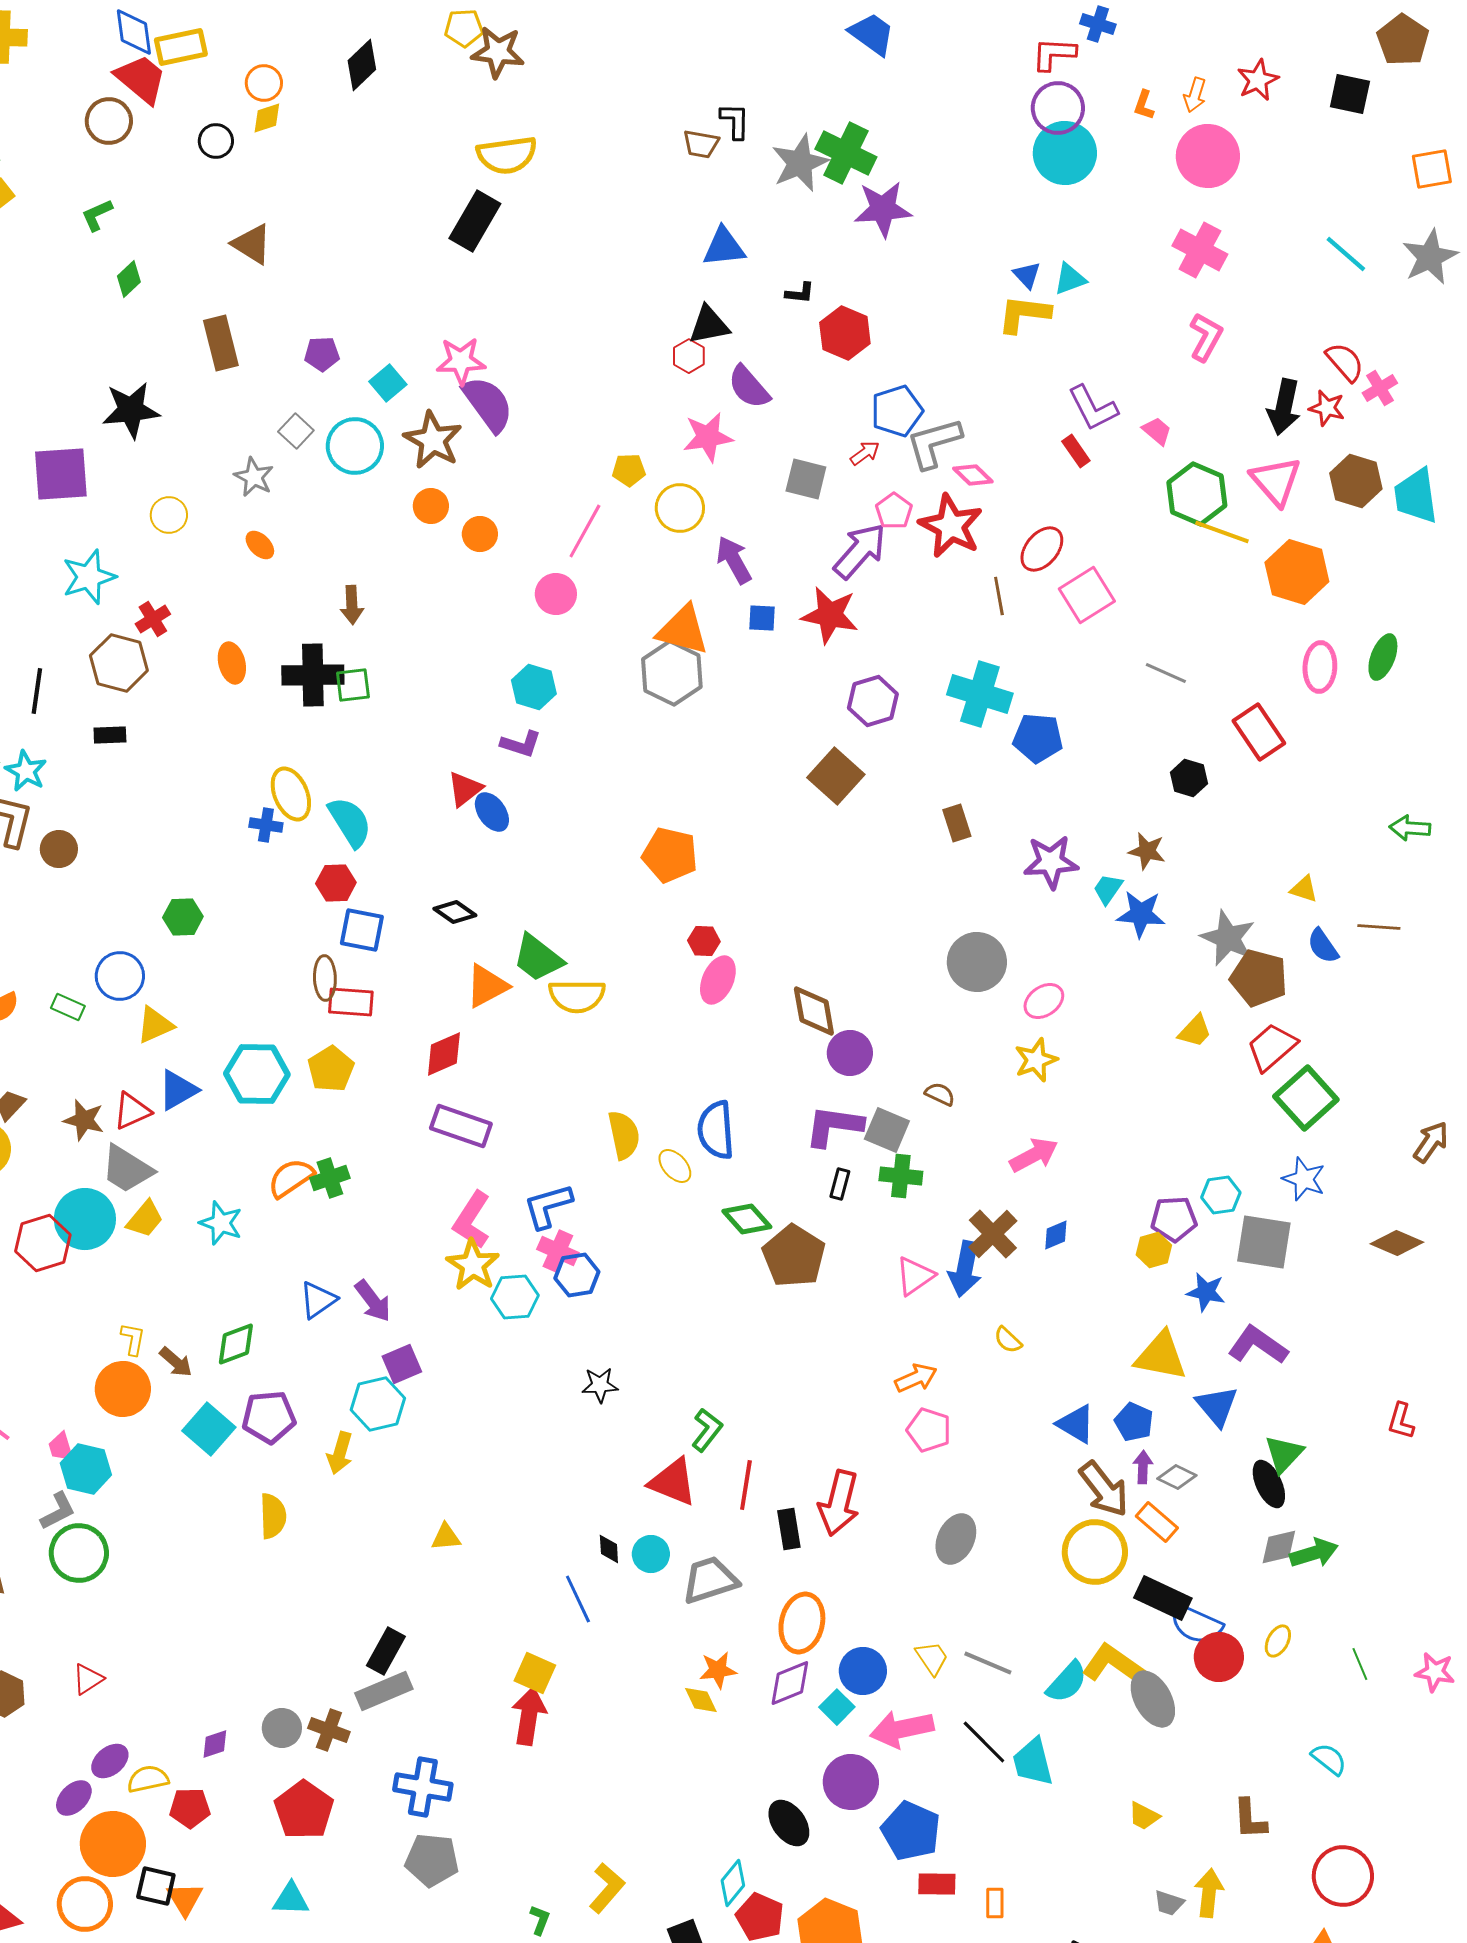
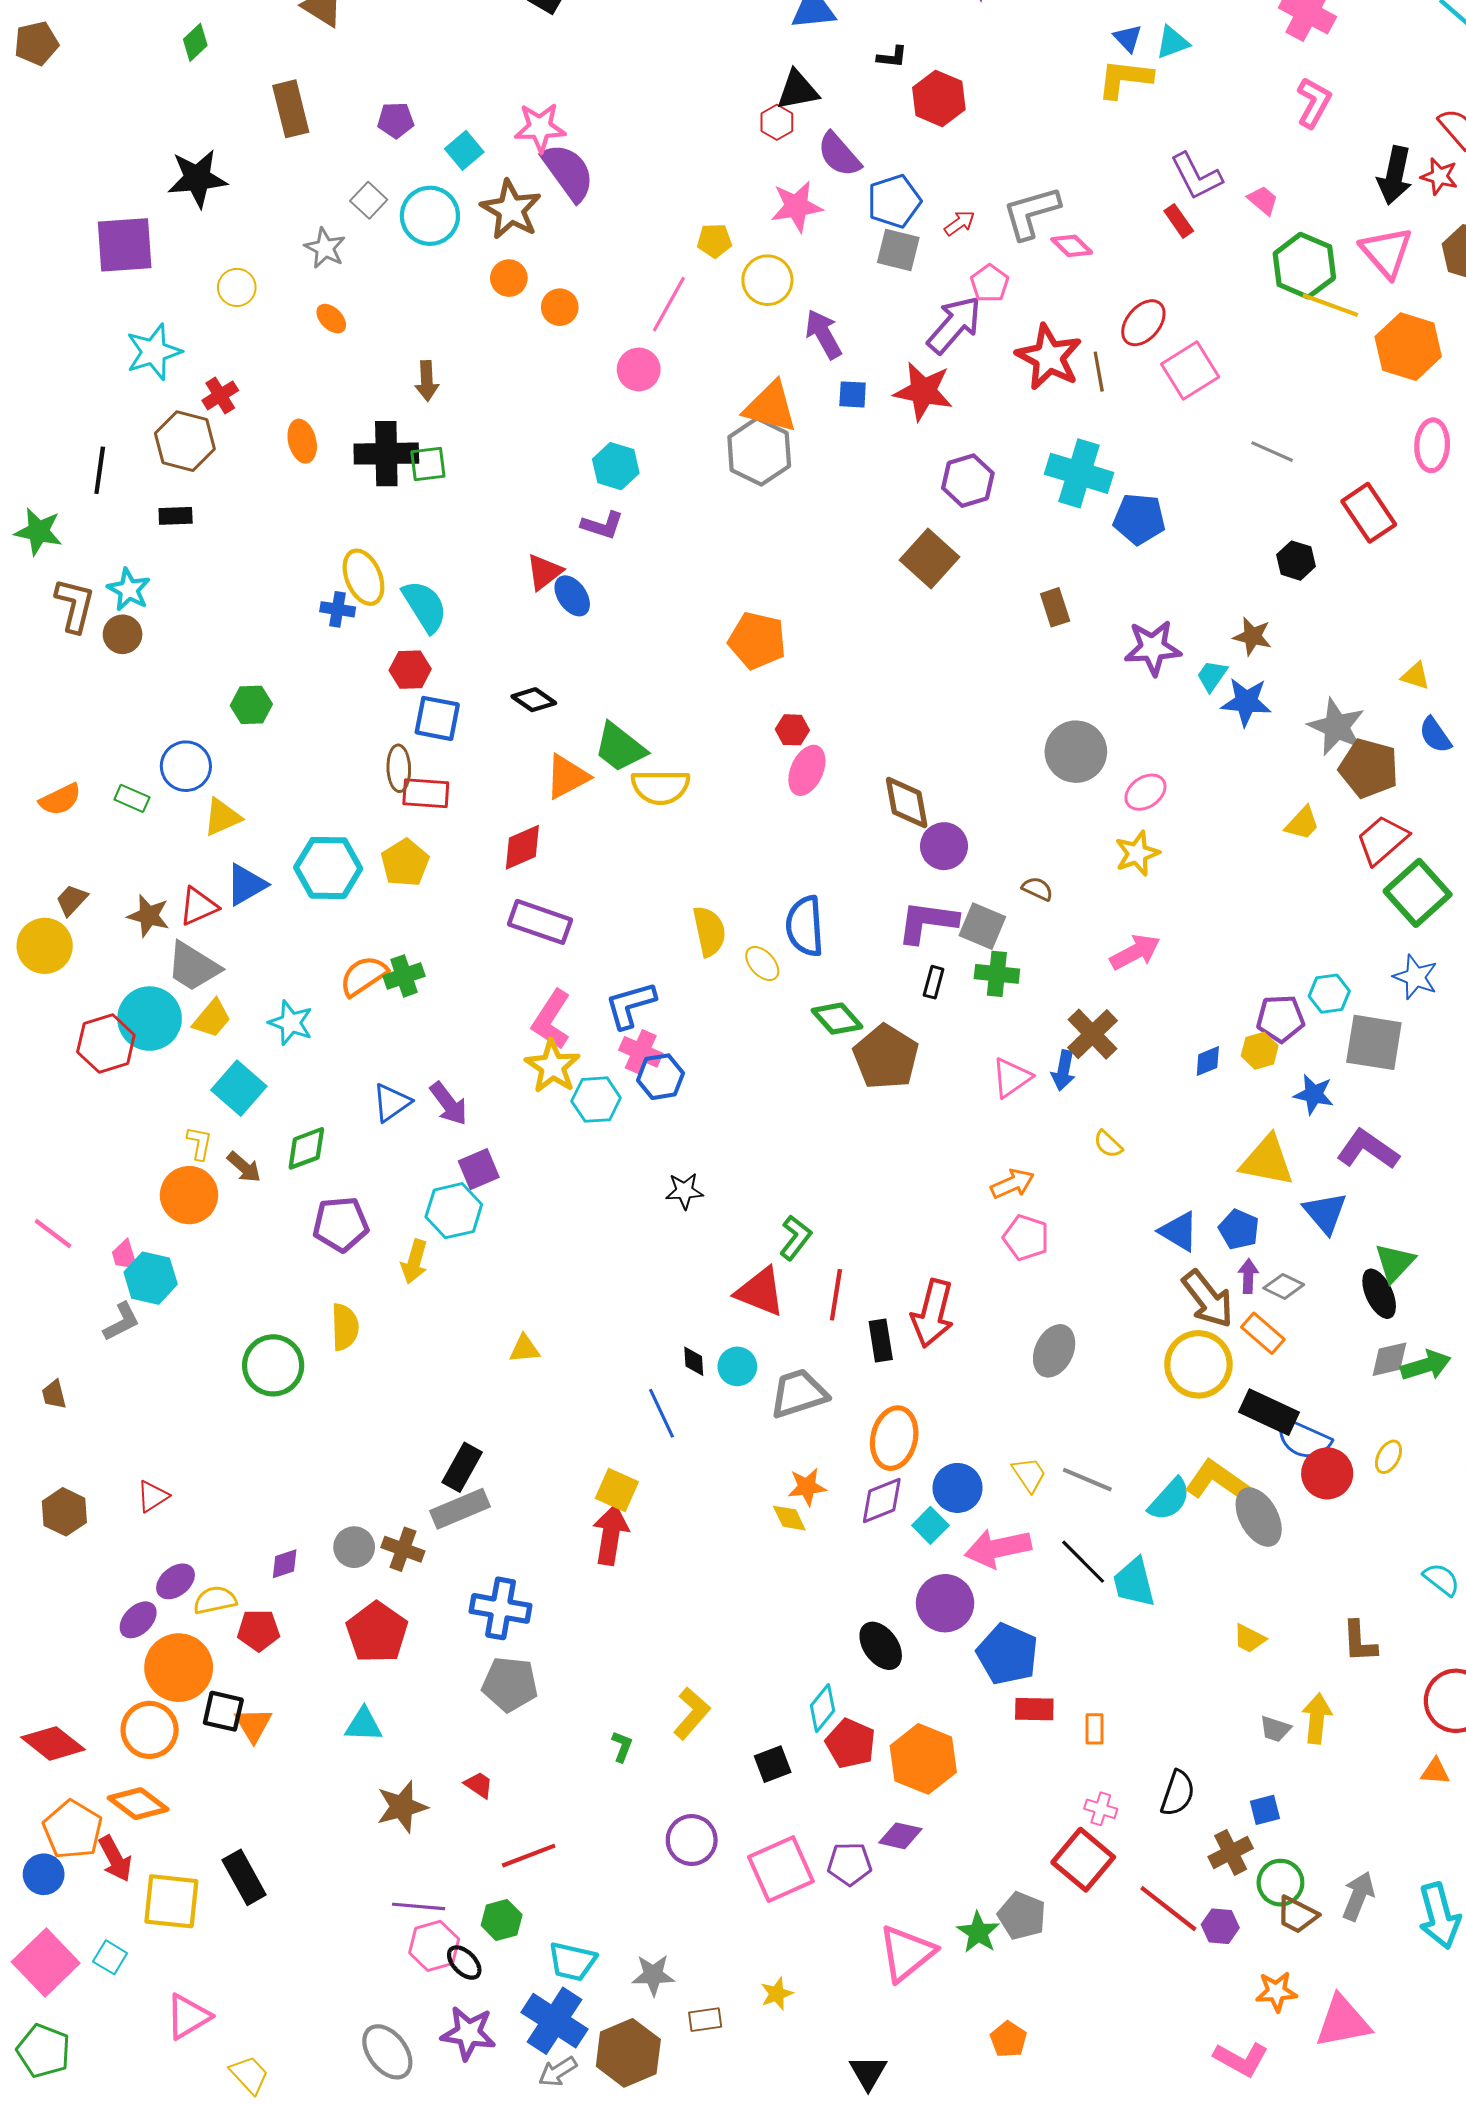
blue pentagon: (897, 411) -> (894, 201), moved
red star: (951, 526) -> (1049, 357), moved
cyan star: (26, 771) -> (129, 590), moved
blue diamond: (1056, 1235) -> (1208, 1061), moved
blue arrow: (965, 1269) -> (1063, 1070), size x0.7
cyan square: (209, 1429) -> (239, 1088), moved
green circle: (79, 1553) -> (273, 1365), moved

